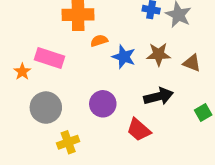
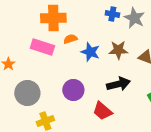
pink rectangle: (50, 58) -> (42, 47), moved

